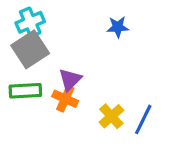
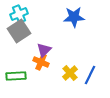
blue star: (118, 27) -> (74, 17), size x1.5
green rectangle: (25, 91) -> (16, 76), moved

